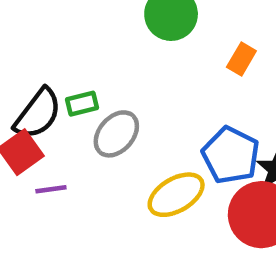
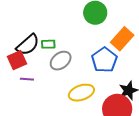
orange rectangle: (241, 59) -> (122, 39), size x1.6
blue pentagon: (231, 155) -> (104, 60), moved

